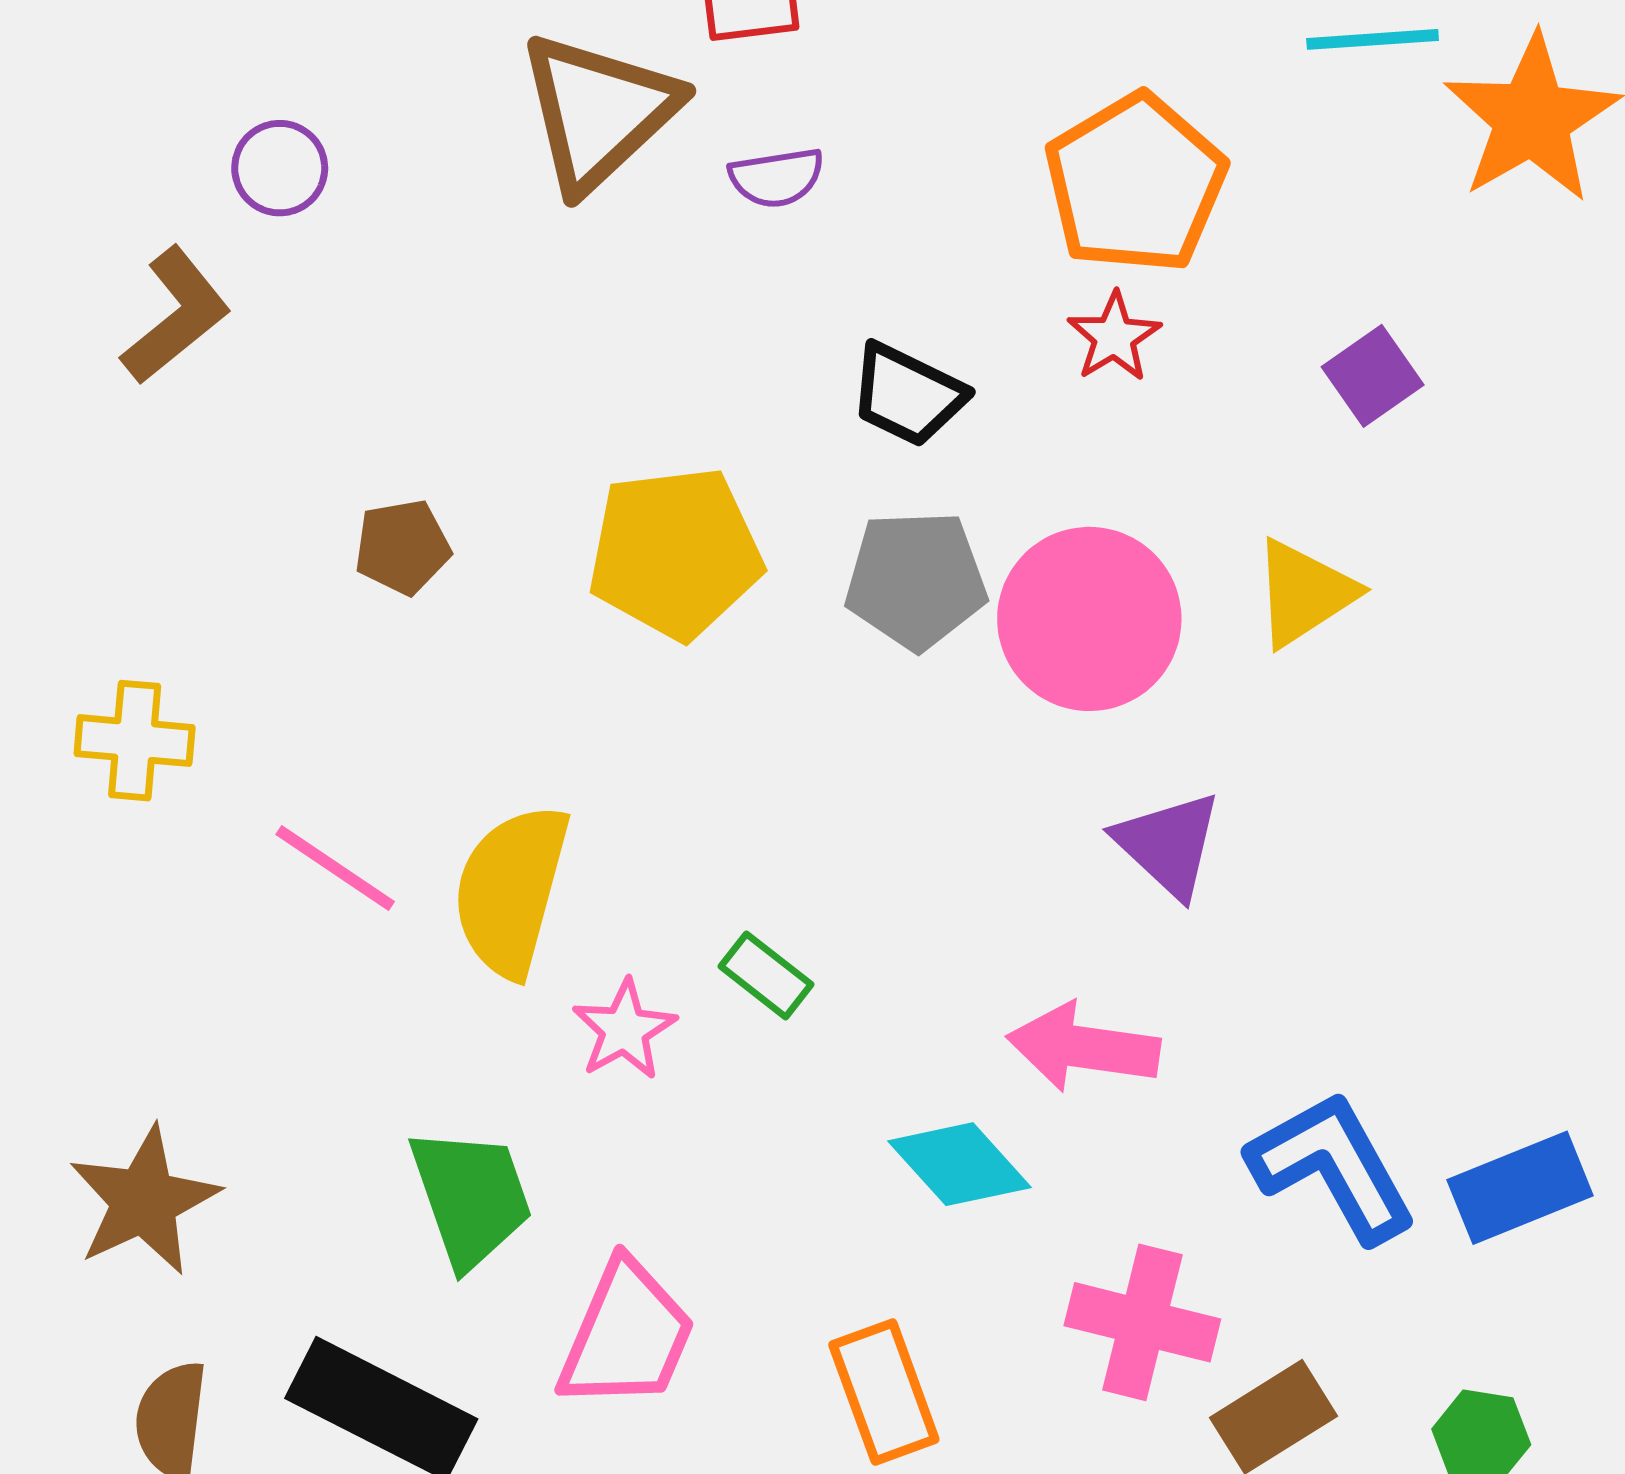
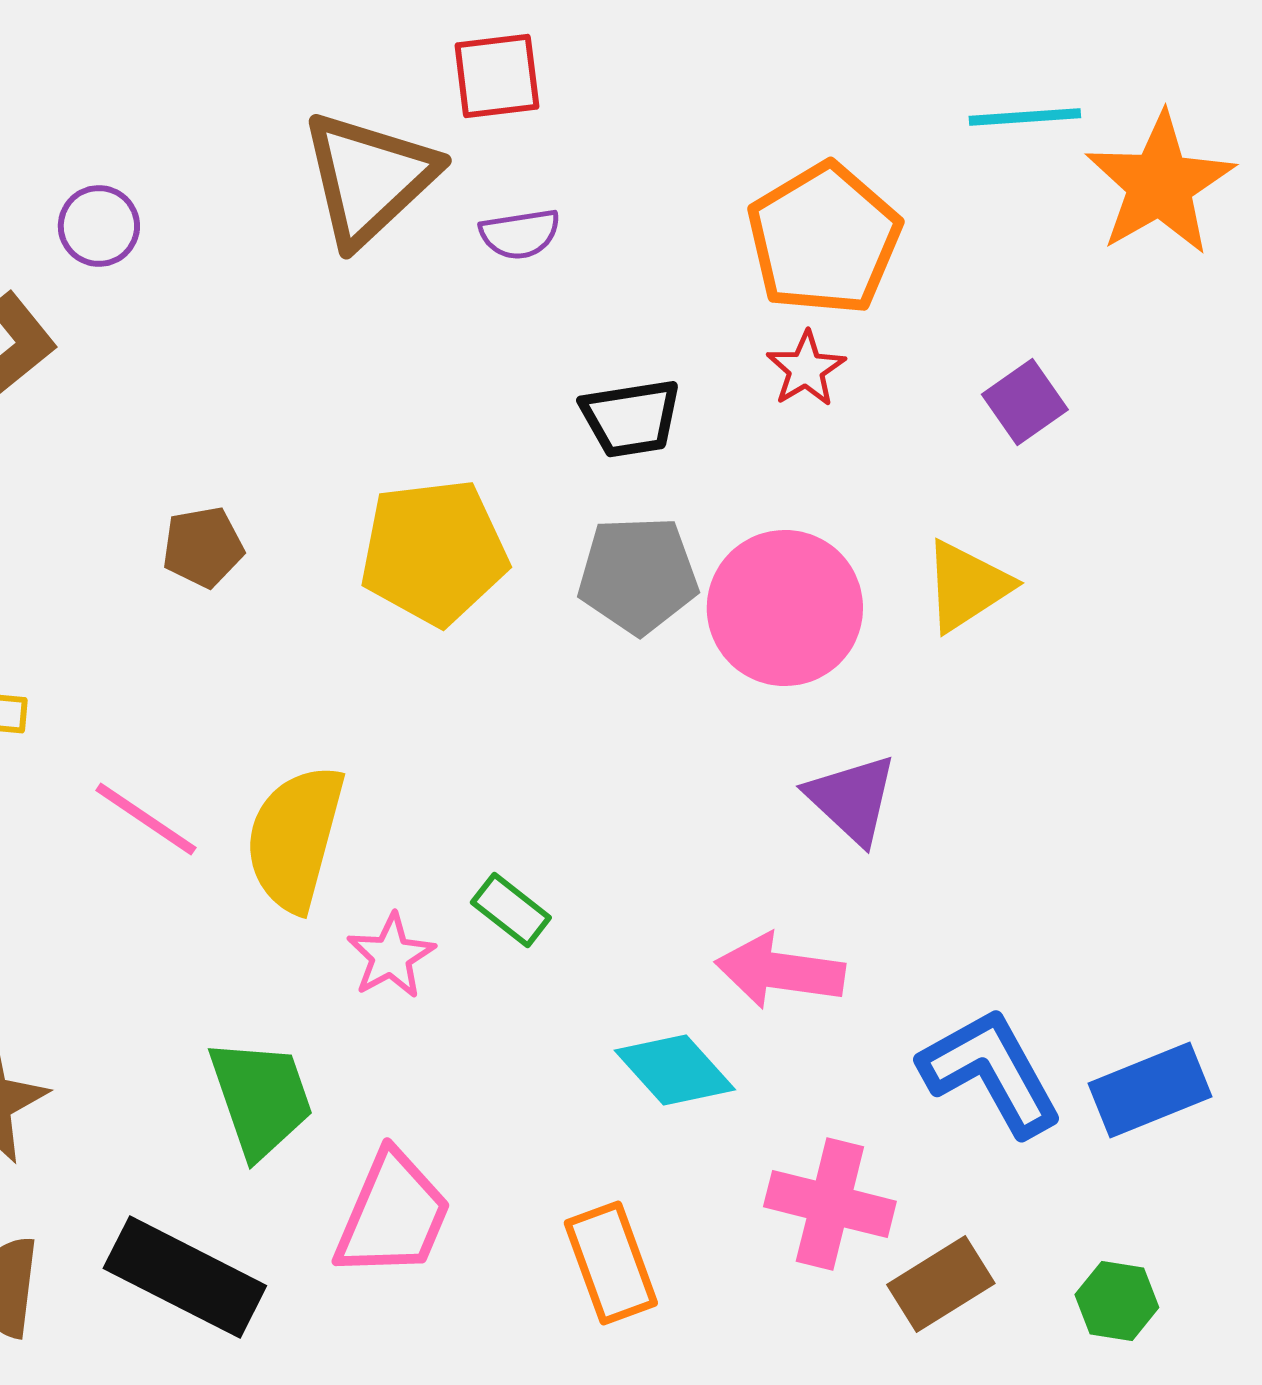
black trapezoid: (908, 395) -> (631, 418), turned -35

